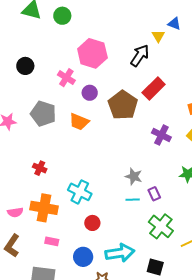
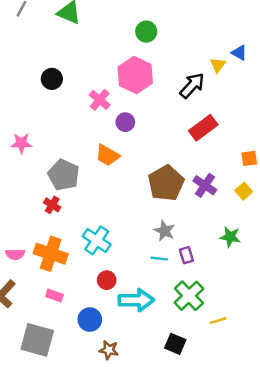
green circle: (62, 16) -> (146, 32), moved
brown pentagon: (123, 105) -> (166, 183), moved
gray pentagon: (43, 114) -> (64, 175), moved
cyan arrow: (120, 253) -> (136, 300), moved

